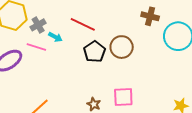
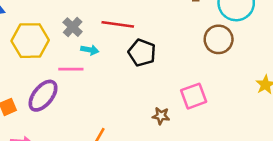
gray cross: (38, 25) -> (73, 27), moved
brown circle: (122, 47) -> (219, 39), moved

